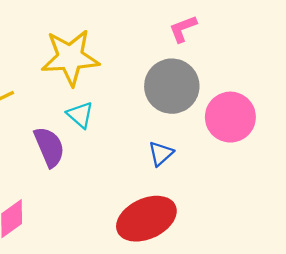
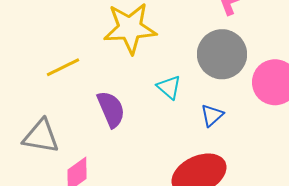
cyan triangle: (80, 115) -> (169, 87), moved

